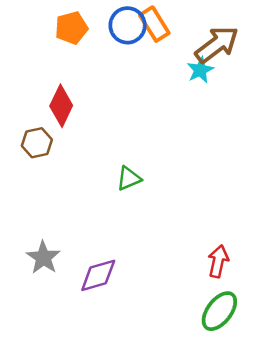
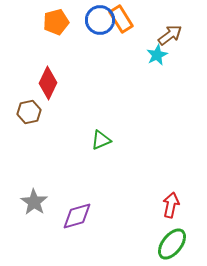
brown arrow: (217, 44) -> (170, 35), size x0.7

